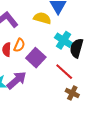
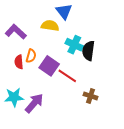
red line: (64, 72) -> (67, 76), moved
purple arrow: (17, 80) -> (34, 103), moved

